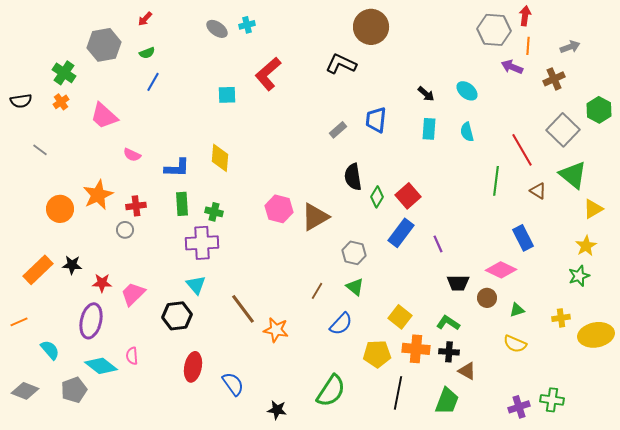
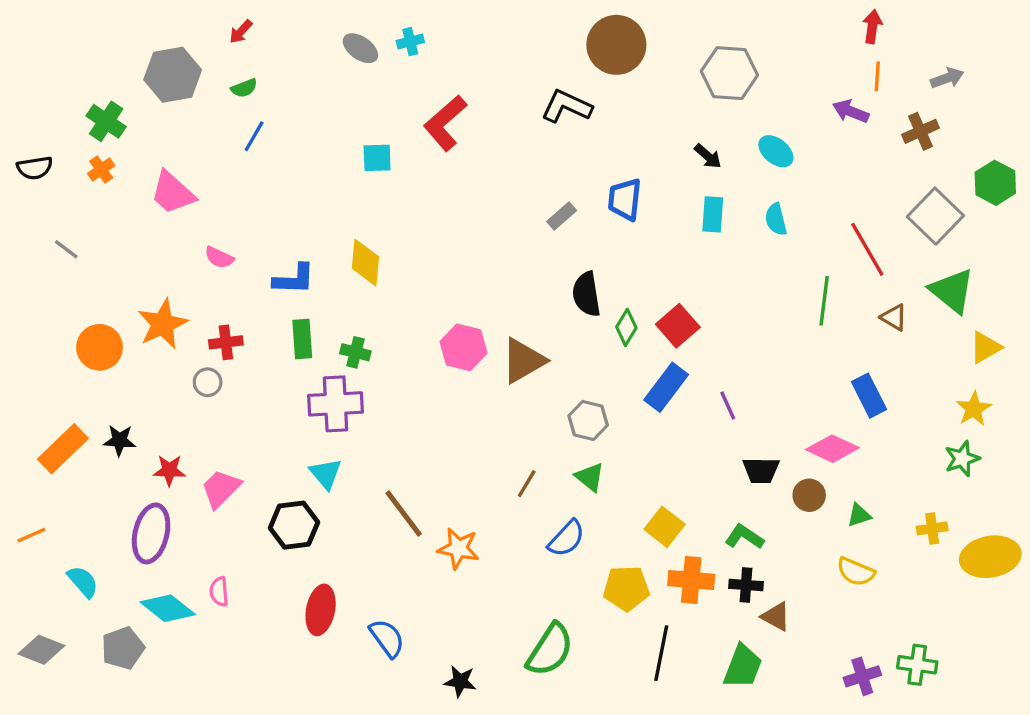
gray hexagon: (494, 30) -> (729, 73), moved

